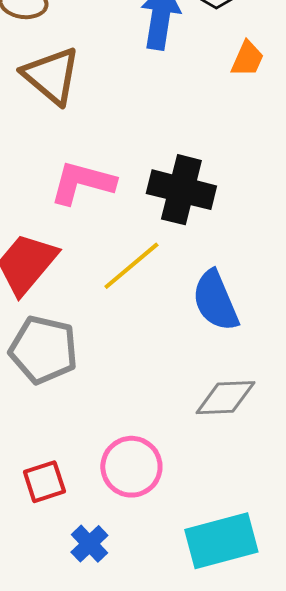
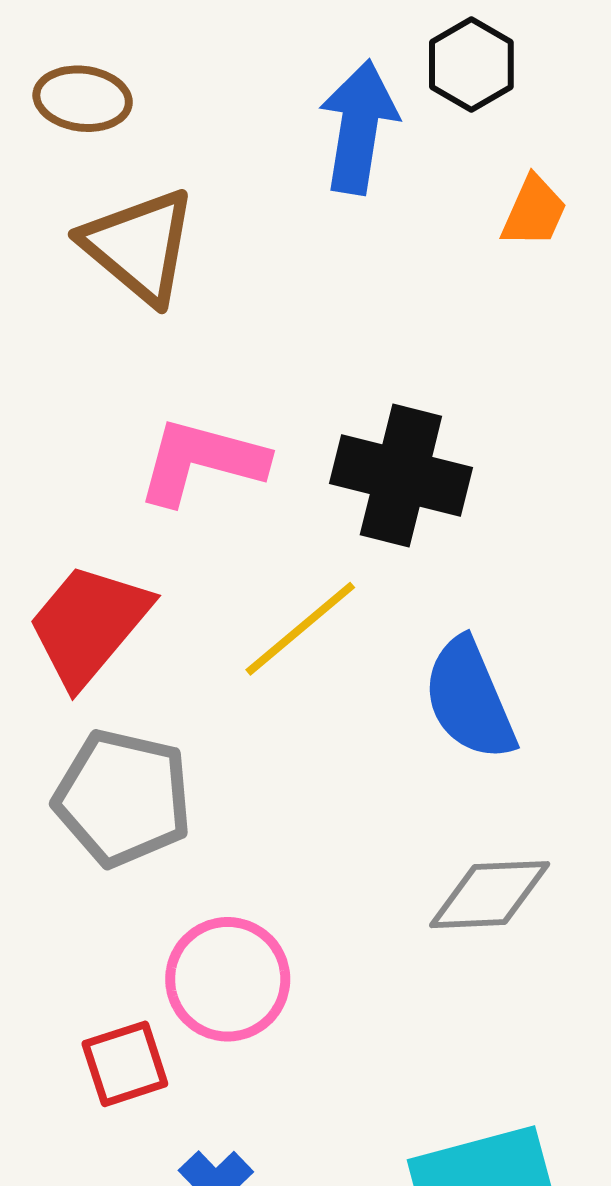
pink circle: (131, 467) -> (228, 979), moved

